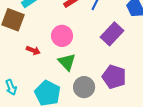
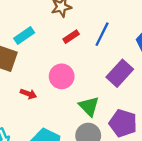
green triangle: (67, 62) -> (89, 106), moved

